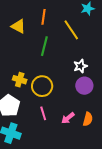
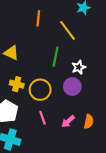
yellow triangle: (18, 26) -> (11, 53), moved
green line: (44, 46) -> (56, 57), moved
purple circle: (84, 86) -> (72, 87), moved

